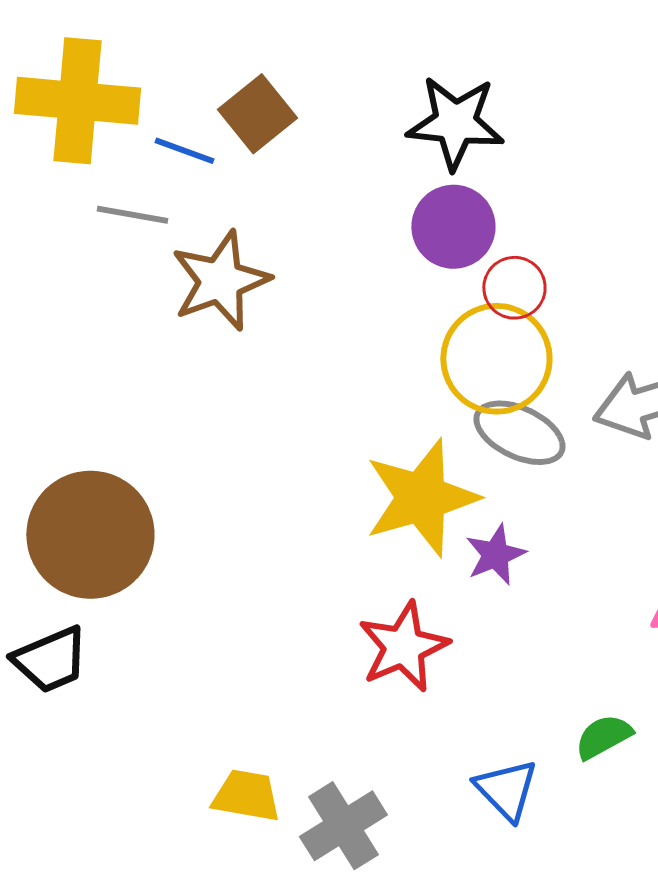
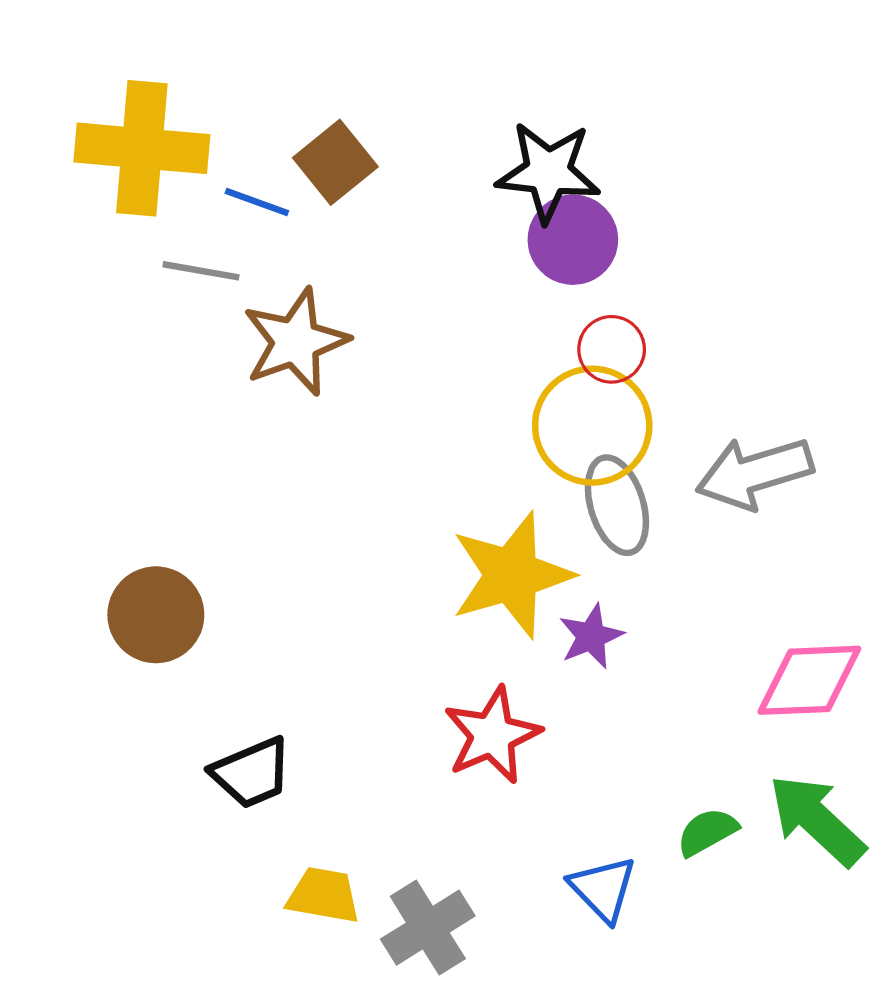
purple circle: (453, 227) -> (573, 240), moved
gray ellipse: (519, 433) -> (617, 505), turned 48
brown circle: (90, 535) -> (156, 615), size x0.7
black trapezoid: (50, 660) -> (252, 773), moved

